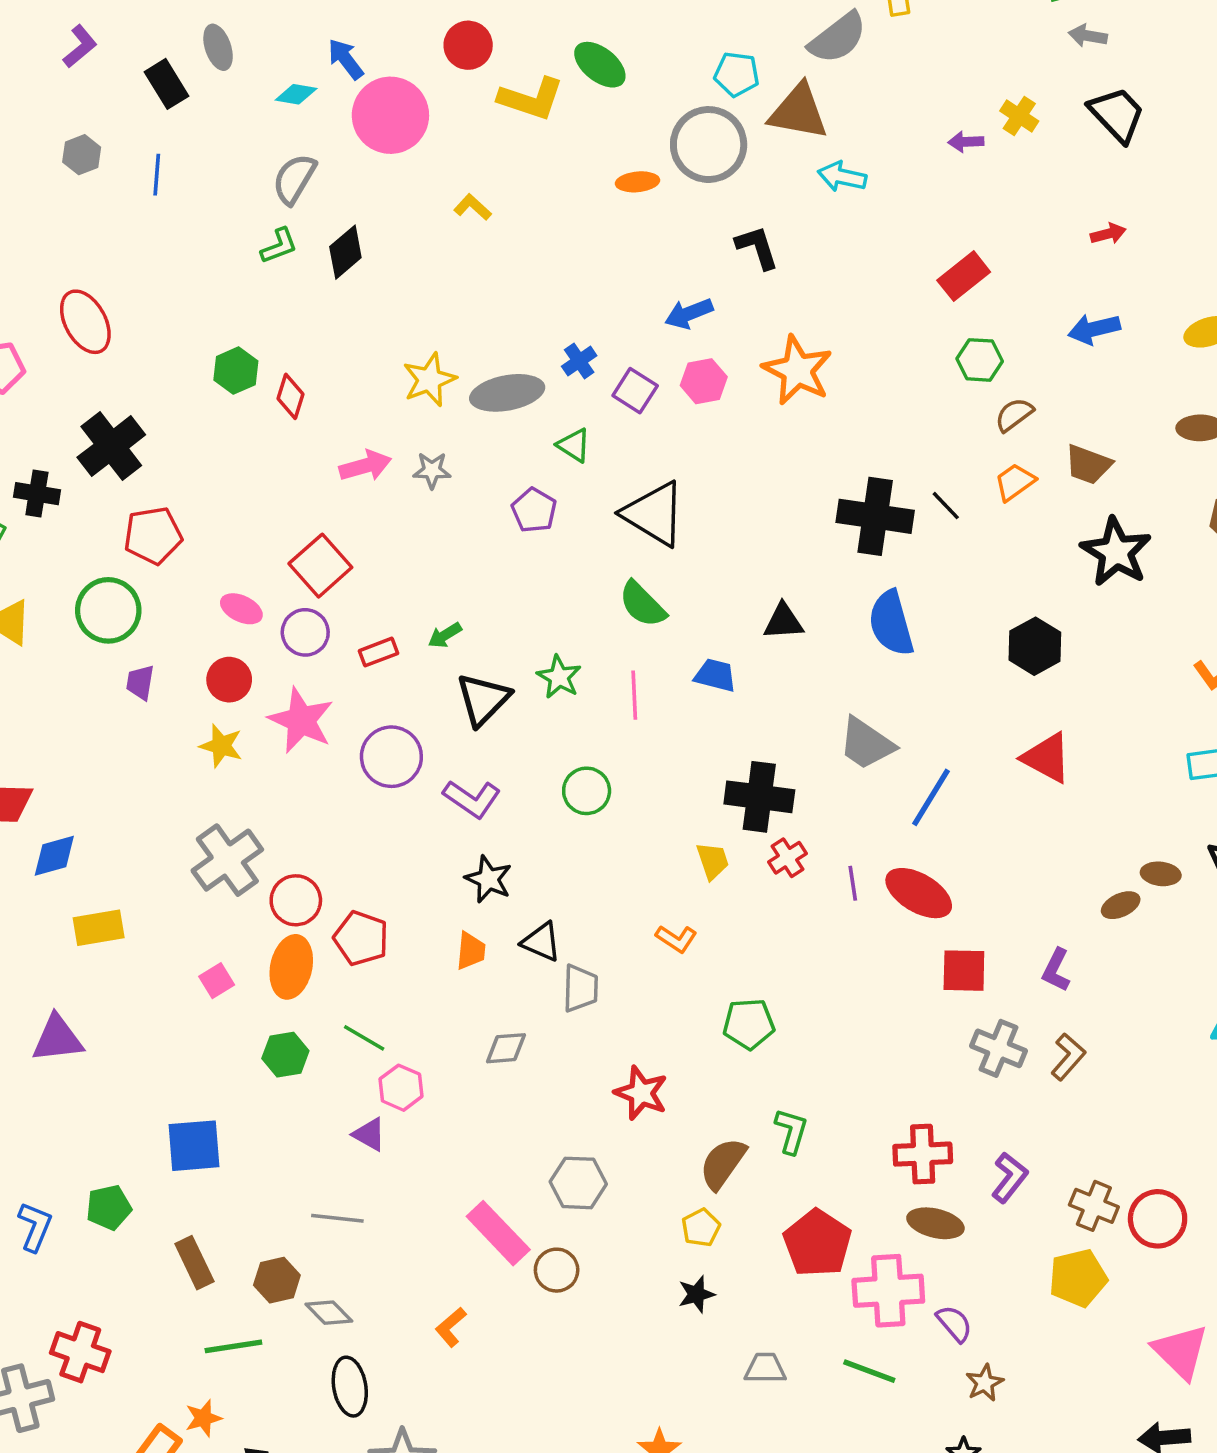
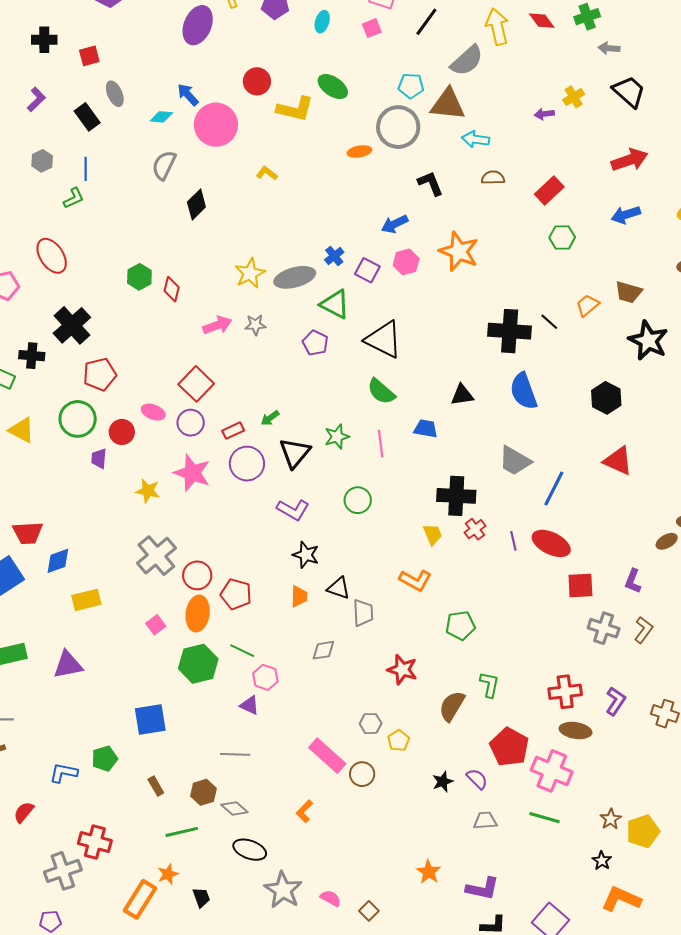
yellow cross: (1019, 116) -> (574, 97), turned 30
red arrow: (1108, 234) -> (629, 160), size x1.8
green L-shape: (279, 246) -> (74, 198), moved
brown semicircle: (1014, 415) -> (493, 178), moved, turned 40
green triangle: (574, 445) -> (335, 304), size x1.5
green star: (559, 677) -> (337, 437), turned 30
red circle: (229, 680) -> (122, 432), moved
purple circle: (391, 757) -> (247, 464), moved
orange L-shape: (676, 939) -> (415, 580), size x1.4
green hexagon: (285, 1055) -> (198, 664), size x1.5
gray hexagon: (578, 1183) -> (371, 724), size x0.7
blue L-shape: (35, 1227) -> (63, 773), turned -96
yellow pentagon: (701, 1228) -> (398, 740), moved
brown rectangle: (194, 1263) -> (156, 786), size x0.7
yellow pentagon: (1078, 1278) -> (643, 831), moved
pink cross: (888, 1291) -> (552, 771), turned 30
purple semicircle: (954, 1323) -> (477, 779), moved
black ellipse: (350, 1387) -> (250, 850), turned -56

